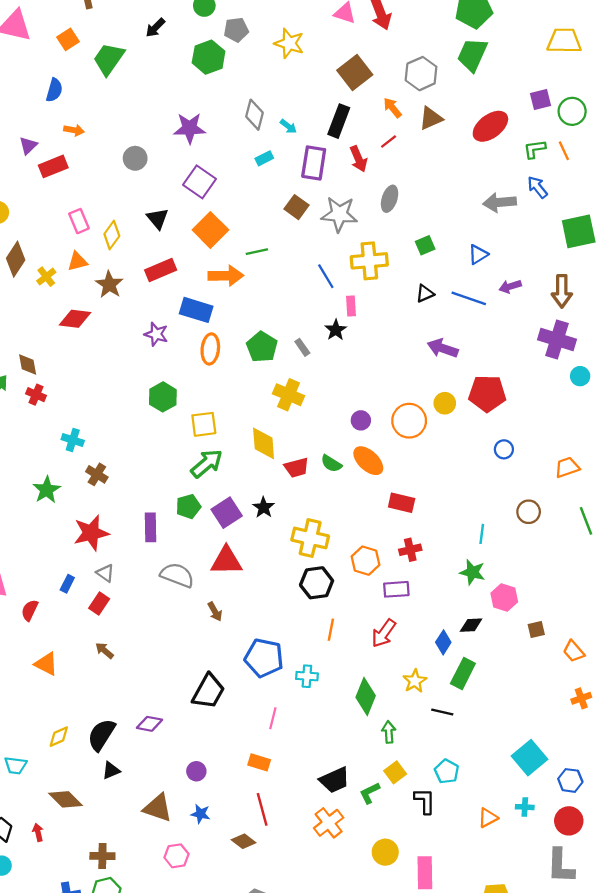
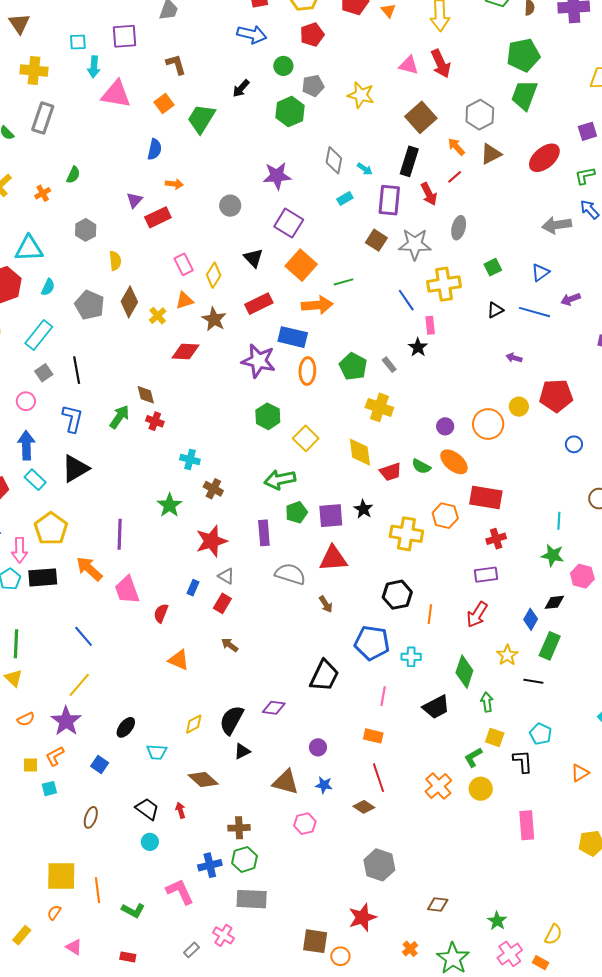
purple star: (156, 334) -> (258, 361), size x1.6
purple arrow: (443, 348) -> (514, 358), size x0.6
yellow square: (204, 424) -> (306, 438), turned -35
green arrow: (207, 463) -> (280, 480), moved, turned -148
red rectangle: (402, 503) -> (486, 497), size x1.4
purple square: (227, 513) -> (331, 516), turned 32
orange hexagon: (366, 561) -> (445, 516), moved
black hexagon: (317, 583) -> (397, 595), moved
yellow square: (395, 772) -> (495, 737), turned -30
black trapezoid: (335, 780) -> (436, 707), moved
yellow circle: (385, 852) -> (481, 789), moved

